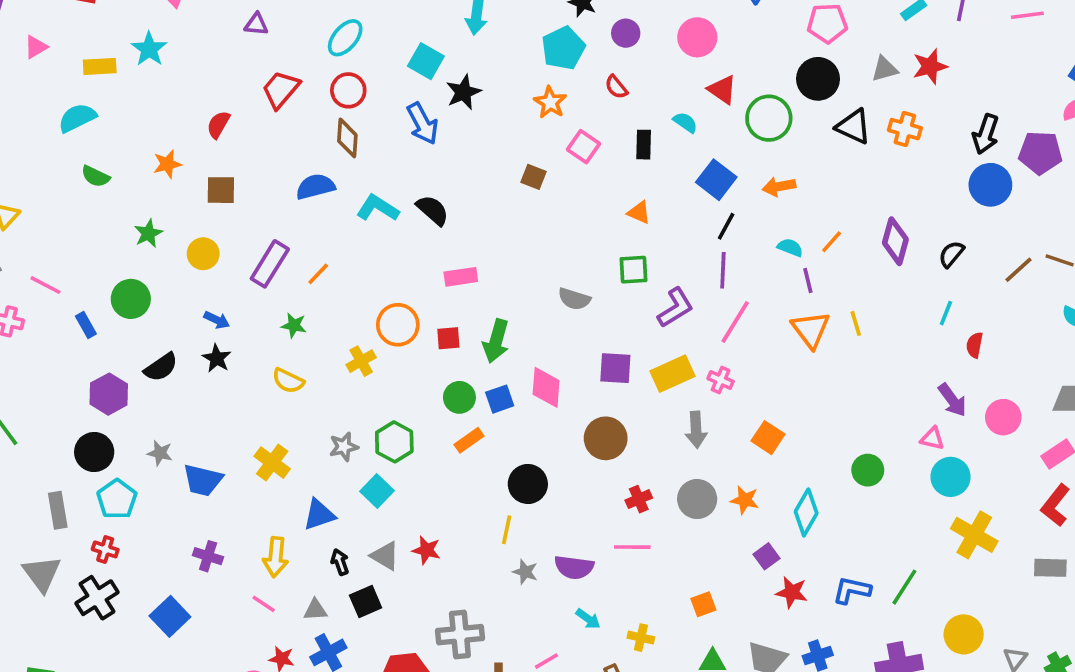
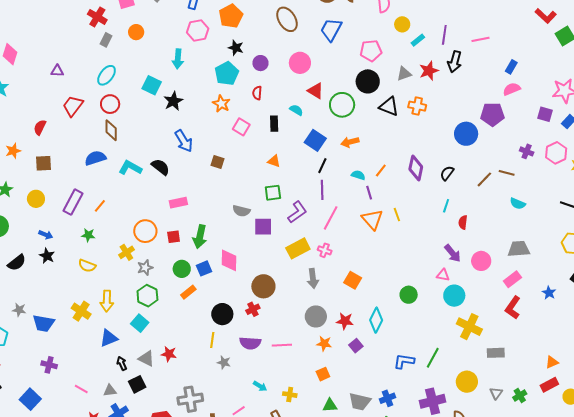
red semicircle: (616, 87) -> (257, 93), turned 48
blue arrow: (423, 124) -> (184, 141), moved
black arrow: (986, 134) -> (455, 62), moved
brown square: (533, 177) -> (217, 162), moved
purple square: (615, 368) -> (263, 227), moved
gray star: (344, 447) -> (145, 268), moved
red cross: (639, 499) -> (253, 309), moved
orange star: (745, 500) -> (324, 344), moved
yellow arrow: (276, 557) -> (107, 301), moved
purple semicircle: (574, 567) -> (250, 343), moved
gray rectangle: (1050, 568) -> (496, 353), moved
red star: (792, 592) -> (345, 321), moved

